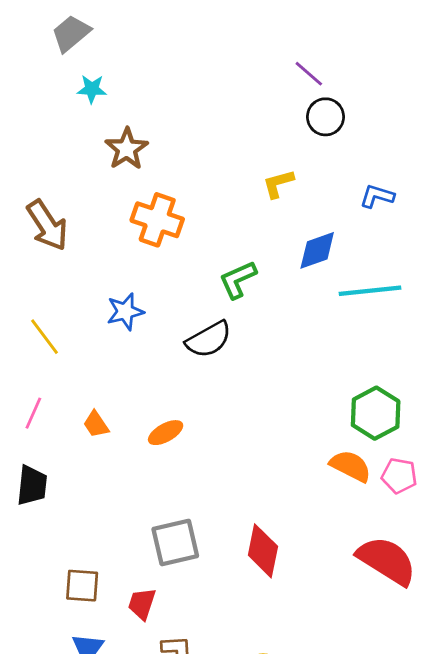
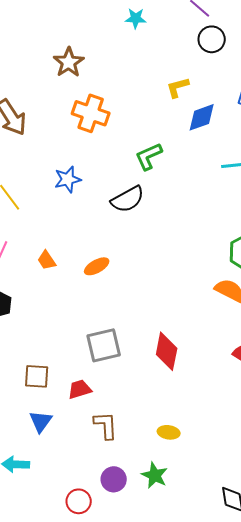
cyan star: (92, 89) -> (136, 18), moved
blue diamond: (317, 250) -> (202, 117), moved
red trapezoid: (142, 604) -> (80, 389), turned 55

